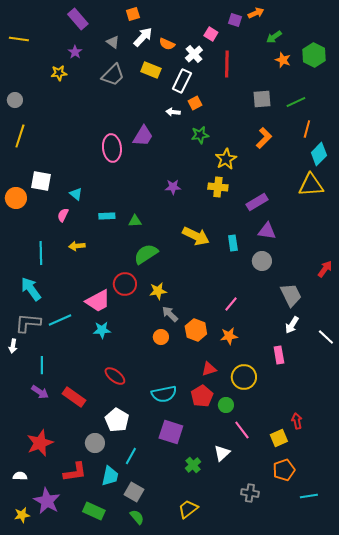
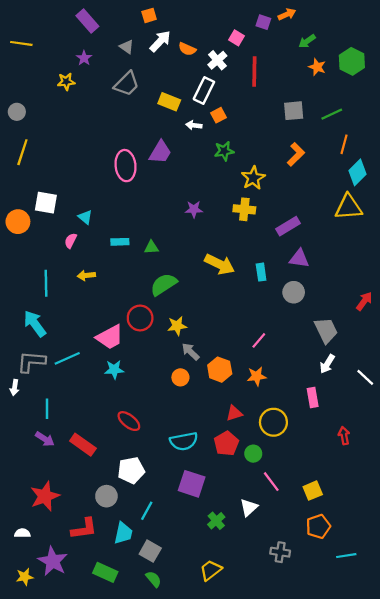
yellow rectangle: (151, 70) -> (169, 102), moved
white pentagon: (117, 420) -> (131, 470), turned 30
red arrow: (297, 421) -> (344, 436), moved

